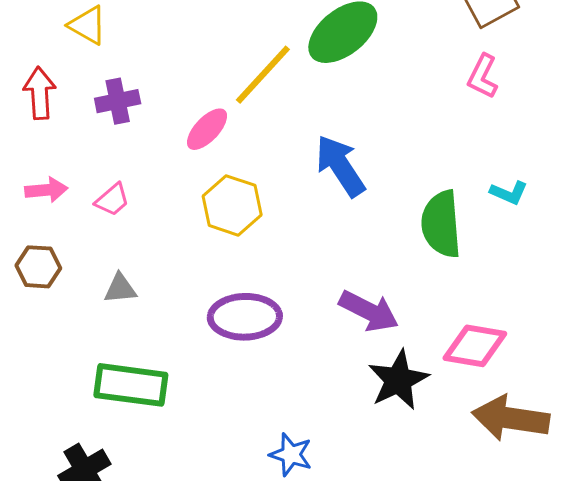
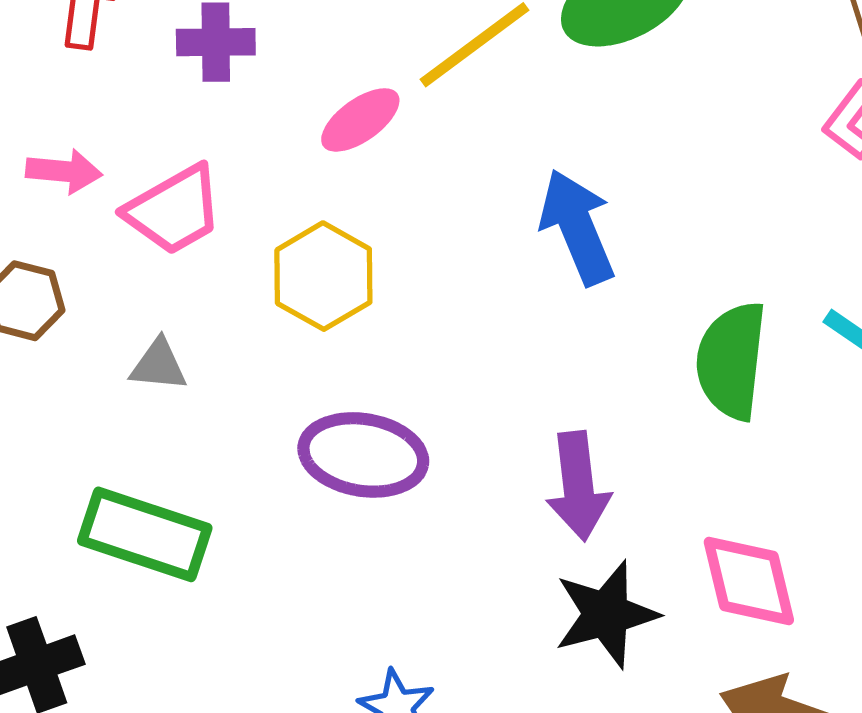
pink trapezoid: (112, 200) -> (174, 210), size x1.6
yellow hexagon: (232, 205) -> (323, 276), moved
purple arrow: (369, 311) -> (578, 486), turned 46
pink diamond: (475, 346) -> (749, 581), turned 56

